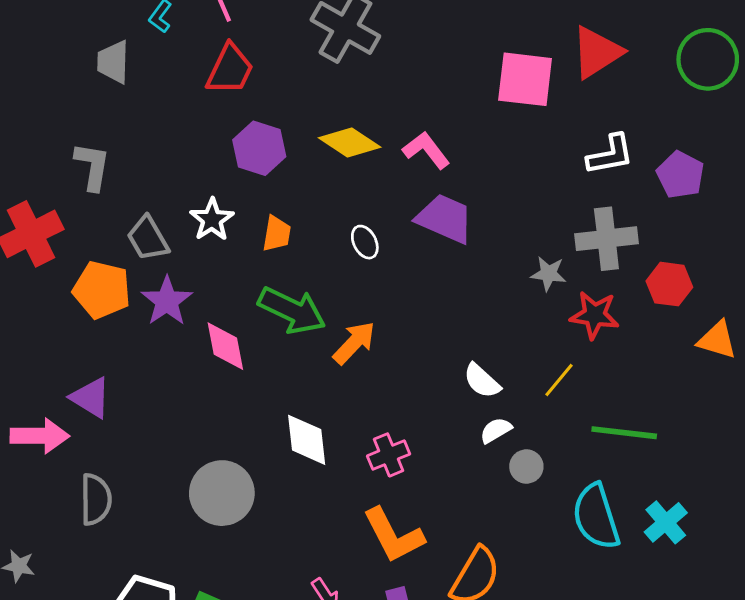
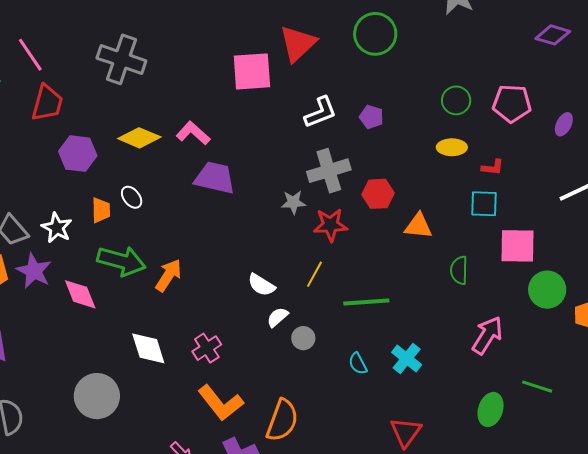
purple pentagon: (680, 175) -> (371, 117), size x0.7
white star: (212, 220) -> (57, 228), moved
white ellipse: (365, 242) -> (132, 197), moved
cyan semicircle: (596, 517) -> (358, 364), size x0.5

